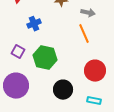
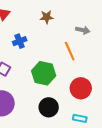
gray arrow: (88, 13) -> (83, 30), moved
green hexagon: (45, 58) -> (44, 73), moved

